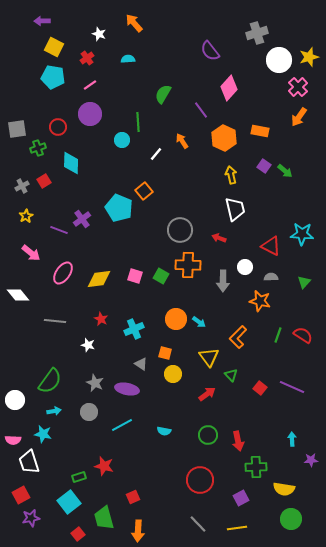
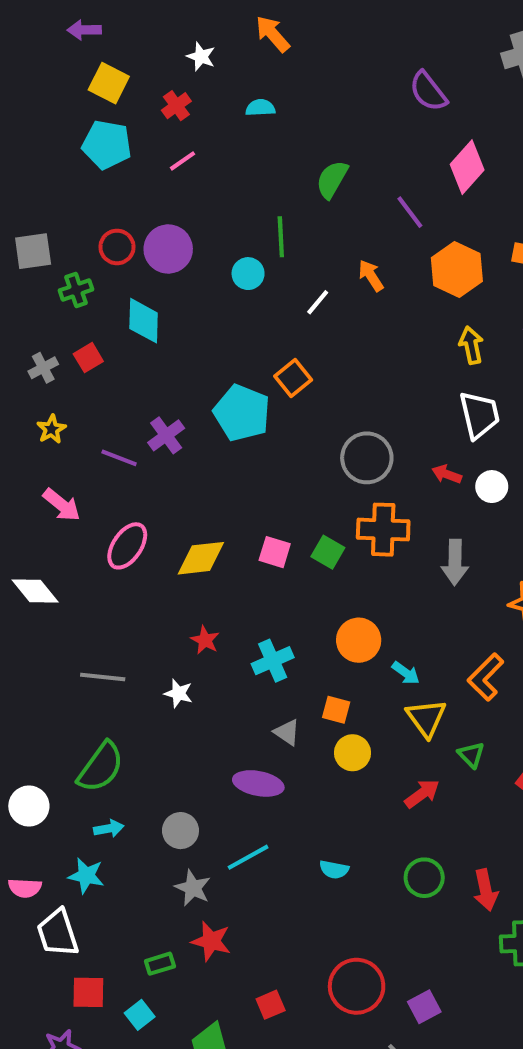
purple circle: (90, 114) -> (168, 249), moved
white circle: (245, 267) -> (492, 487), moved
gray line: (55, 321) -> (103, 677), moved
cyan arrow: (199, 322) -> (406, 673), moved
gray star: (95, 383) -> (193, 888), moved
red circle: (200, 480) -> (357, 986), moved
red square: (21, 495) -> (88, 992), moved, turned 30
purple square: (241, 498) -> (424, 1007), moved
cyan square: (69, 502) -> (140, 1015), size x0.6

